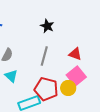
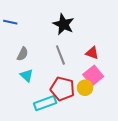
black star: (47, 26) -> (63, 24), size x1.5
gray line: (44, 56) -> (60, 55), turned -36

